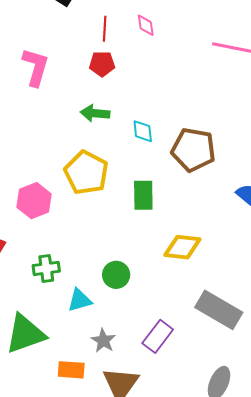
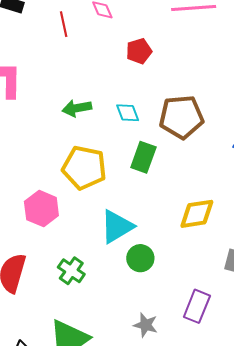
red pentagon: (102, 64) -> (139, 51), moved
green rectangle: (143, 195) -> (143, 157), moved, turned 36
green cross: (46, 268) -> (71, 271), turned -32
cyan triangle: (80, 300) -> (117, 227), moved, size x1.4

